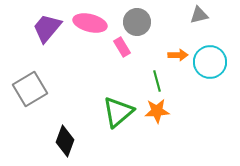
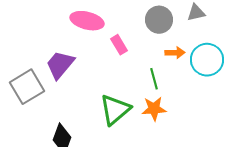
gray circle: (137, 22) -> (159, 20), moved
purple trapezoid: (47, 28) -> (60, 65), moved

